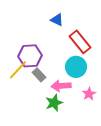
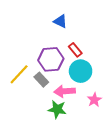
red rectangle: (80, 42) -> (75, 50), moved, size x0.6
purple hexagon: (30, 56) -> (51, 59), moved
green star: (54, 103) -> (57, 109), turned 30

